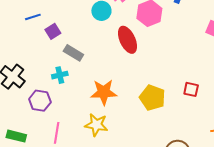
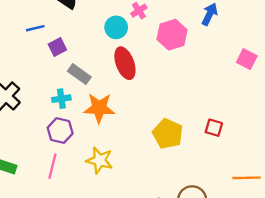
red ellipse: (127, 40) -> (125, 63), moved
orange star: (104, 92) -> (99, 108), moved
purple hexagon: (40, 101) -> (60, 131), moved

